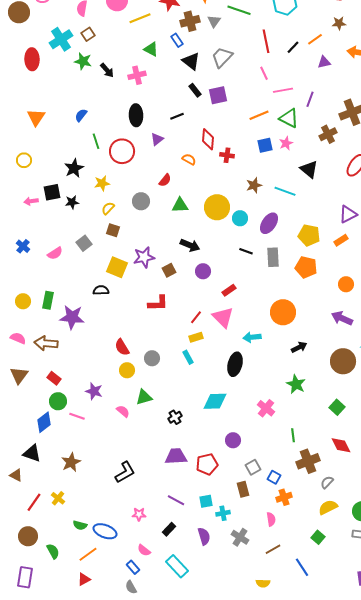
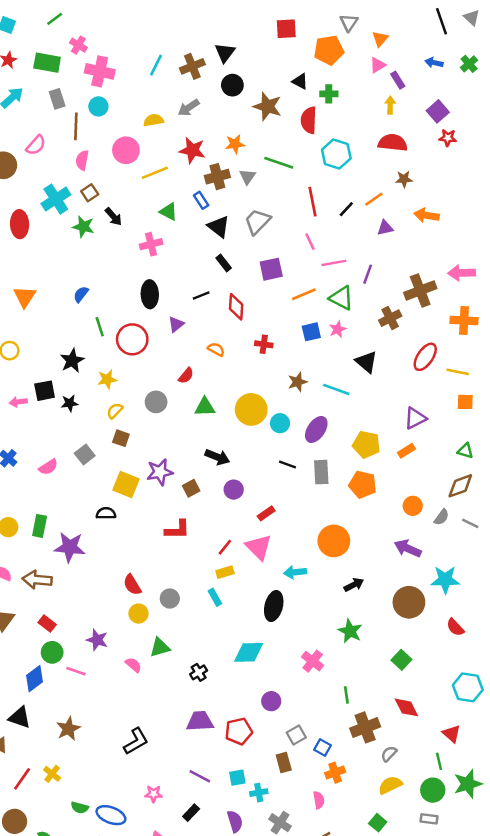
black arrow: (107, 70) -> (113, 217), moved
purple square: (218, 95) -> (271, 269), moved
red diamond: (208, 139) -> (236, 307), moved

